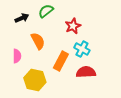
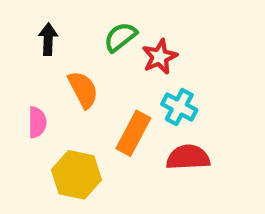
green semicircle: (46, 11) -> (120, 37), moved
black arrow: (22, 18) -> (48, 39), turned -64

